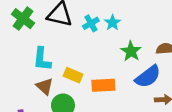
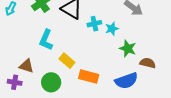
green star: (131, 51) -> (128, 49), moved, turned -30
brown triangle: (45, 86) -> (26, 66), moved, turned -42

